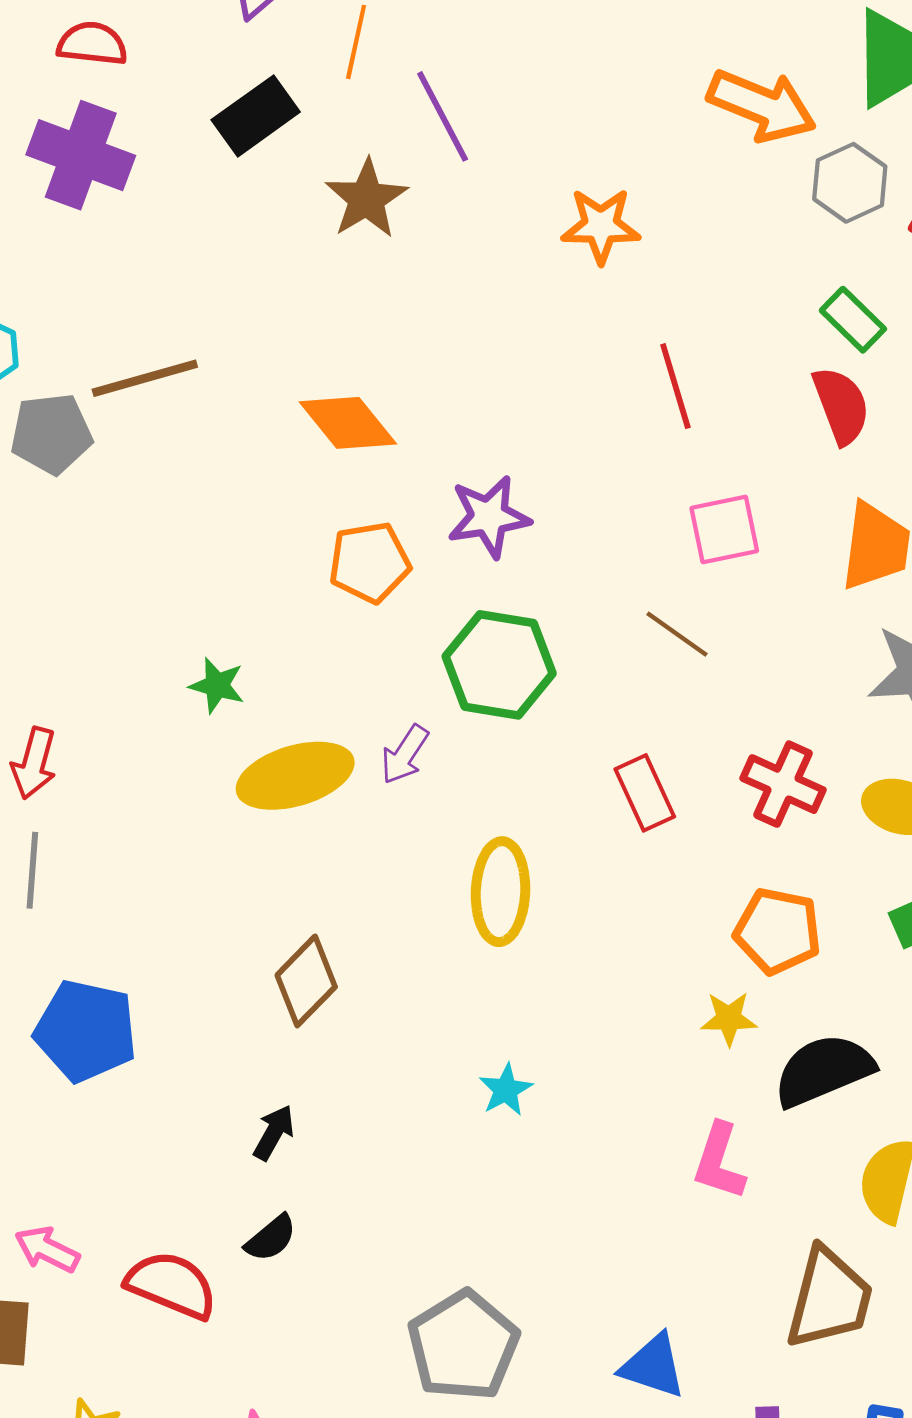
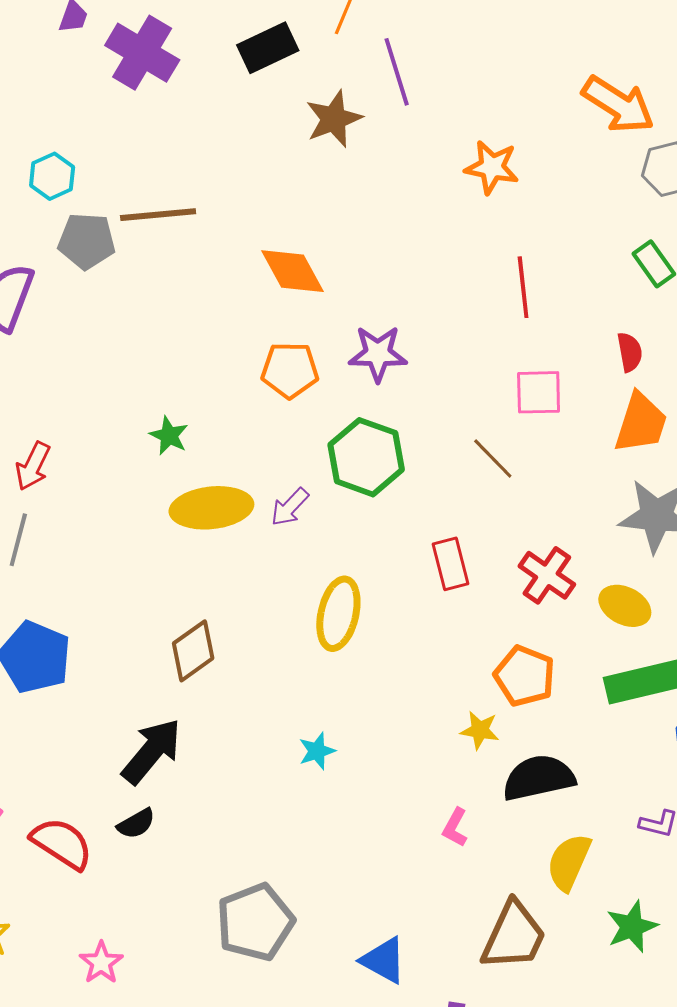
red semicircle: (841, 405) -> (630, 352), moved, size x0.7
black arrow: (274, 1133) -> (152, 751), size x1.8
pink L-shape: (719, 1161) -> (455, 827), size x0.7

